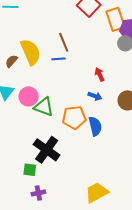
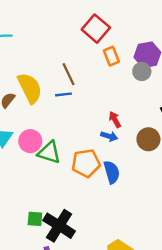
orange rectangle: (115, 19) -> (111, 56), moved, size x0.7
red arrow: (100, 74) -> (115, 120), moved
black cross: (47, 150) -> (59, 226), moved
green square: (30, 170) -> (35, 219), moved

